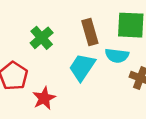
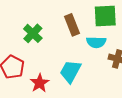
cyan trapezoid: (82, 67) -> (70, 71), moved

